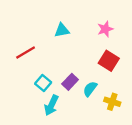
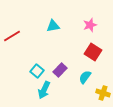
red line: (26, 53) -> (12, 36), moved
cyan semicircle: (90, 89) -> (85, 77), moved
yellow cross: (112, 102) -> (103, 93), moved

